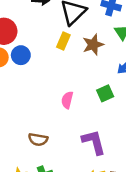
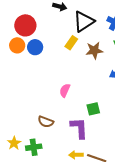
green square: (105, 93) -> (93, 109), moved
brown semicircle: (38, 139) -> (46, 122), moved

